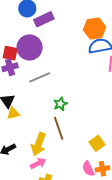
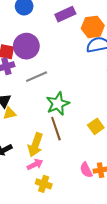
purple rectangle: (44, 19) -> (65, 14), moved
green star: (60, 104) -> (58, 104), size x1.6
yellow square: (97, 143) -> (96, 126), moved

